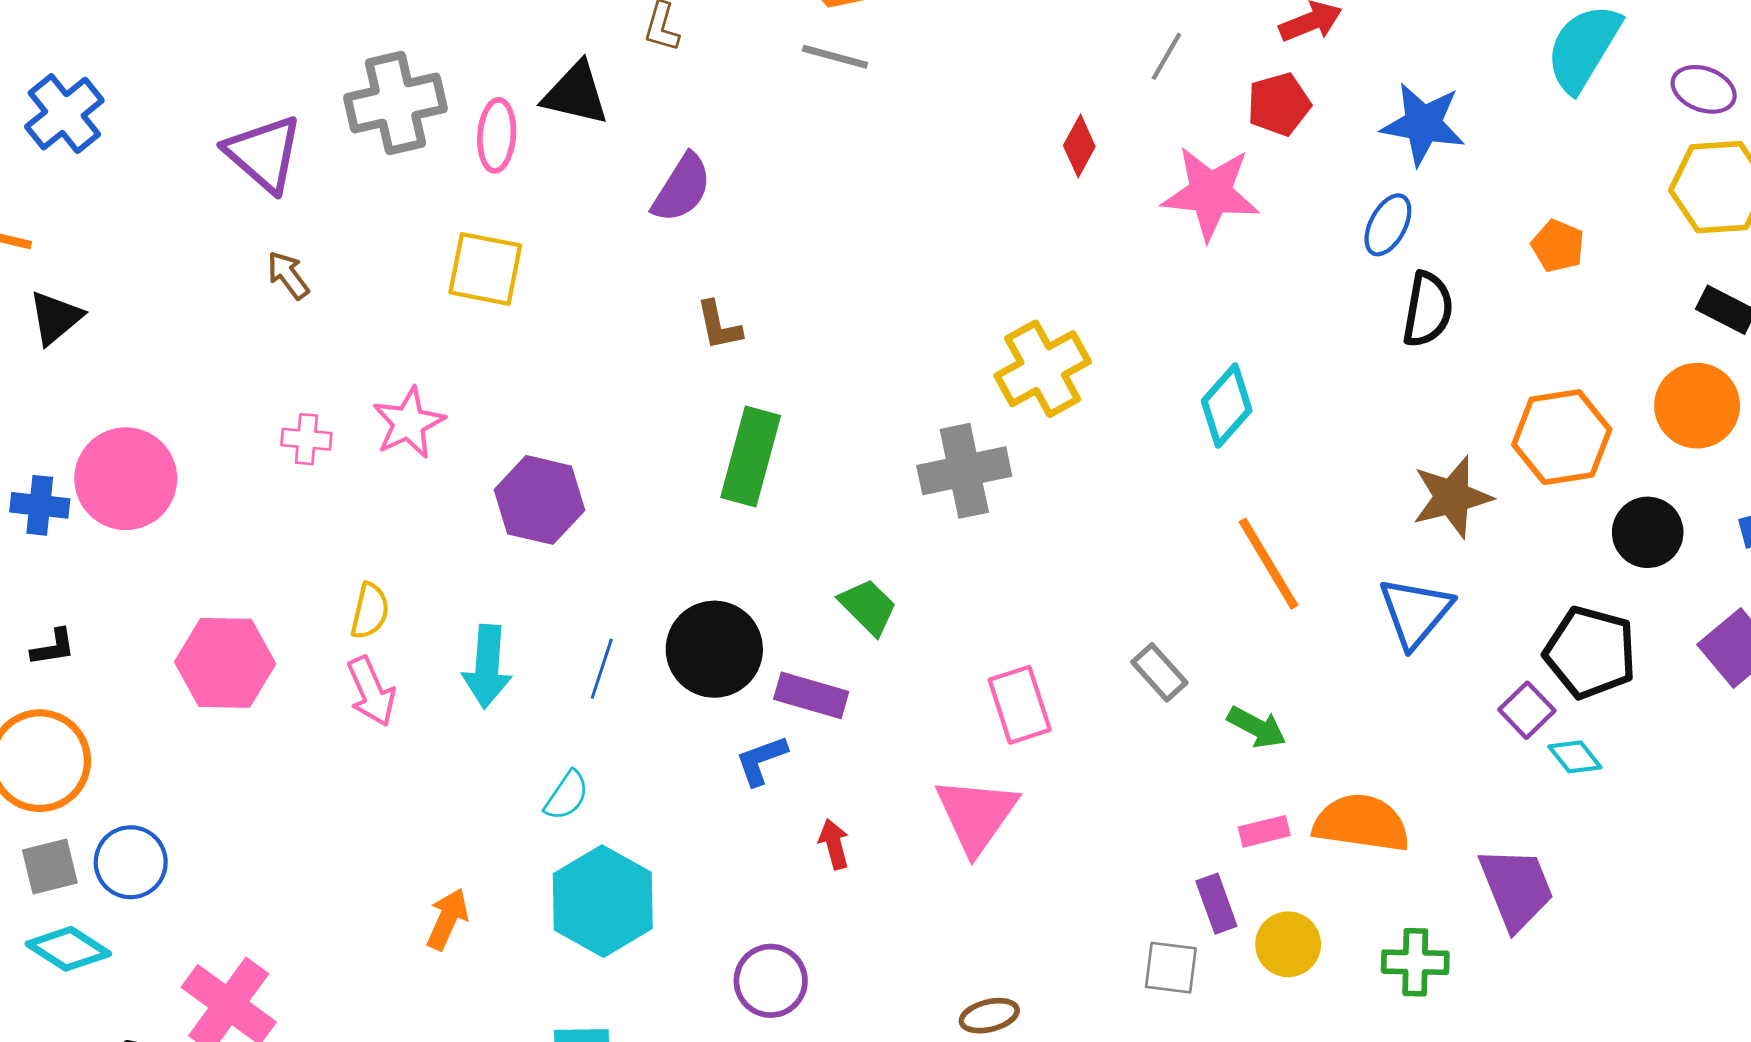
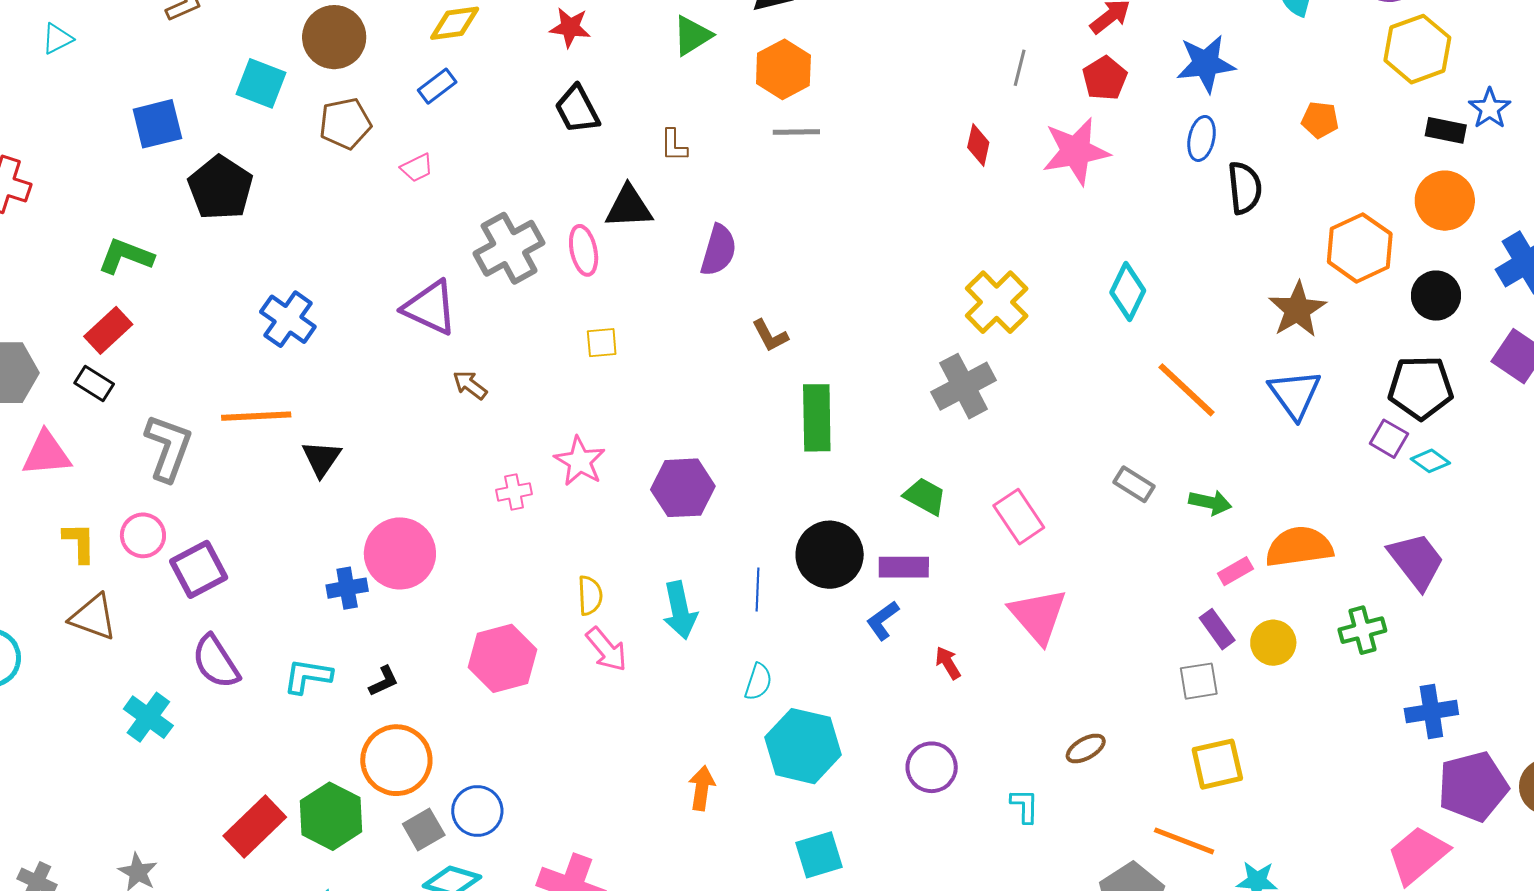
yellow square: (485, 269) -> (602, 343), size x0.6
pink rectangle: (1020, 705) -> (1019, 517), moved

